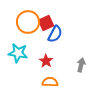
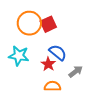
blue semicircle: (55, 34) -> (58, 53), moved, turned -78
gray arrow: (81, 65) -> (76, 71), moved, turned 40

